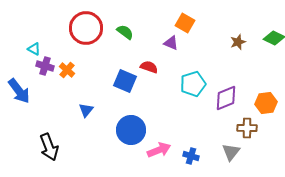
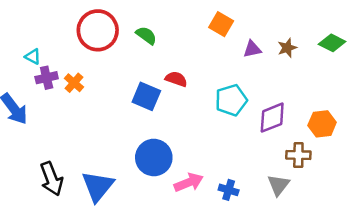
purple triangle: (171, 43) -> (252, 49), moved, turned -35
purple cross: (45, 66) -> (47, 78), turned -30
blue triangle: (86, 110) -> (98, 186), moved, size x1.8

